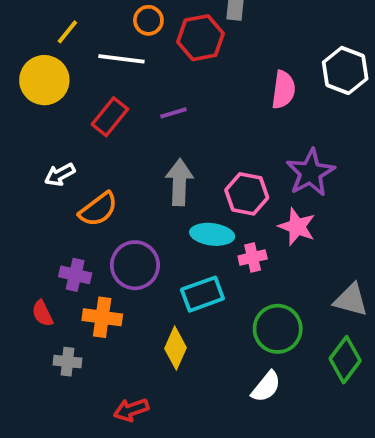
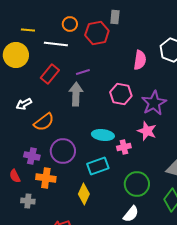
yellow line: (67, 32) -> (28, 30), turned 56
gray arrow: (179, 182) -> (76, 94), moved
pink hexagon: (247, 194) -> (121, 94), moved

